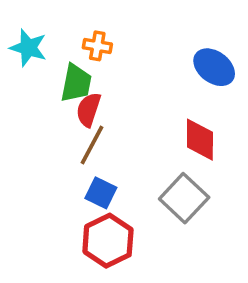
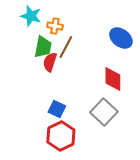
cyan star: (28, 48) -> (31, 16), moved
brown line: (92, 145) -> (66, 47), moved

